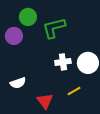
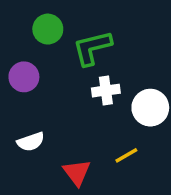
purple circle: (14, 36) -> (24, 77), moved
white cross: (63, 62) -> (106, 91), moved

